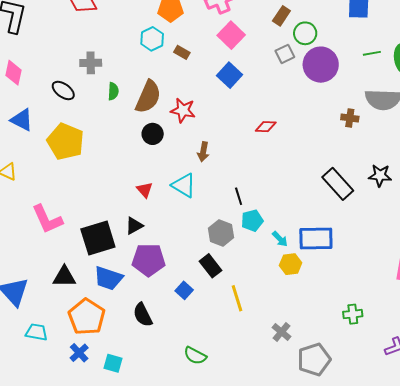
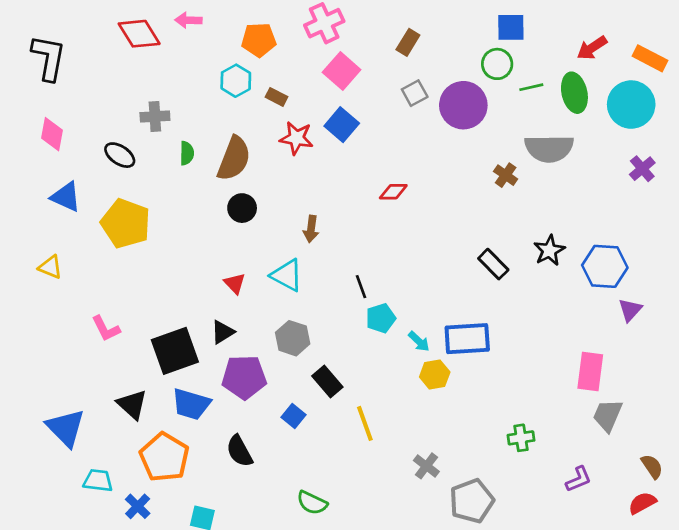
green circle: (305, 33) -> (497, 64), moved
red star: (183, 110) -> (296, 138), moved
brown cross: (350, 118) -> (506, 175), turned 30
black star: (380, 175) -> (549, 250), turned -30
black rectangle: (338, 184) -> (493, 264), size x0.7
pink L-shape: (47, 219) -> (106, 329), size x0.7
gray hexagon: (221, 233) -> (293, 338), moved
black triangle: (64, 277) -> (132, 404), turned 45
blue cross: (79, 353) -> (138, 506), moved

